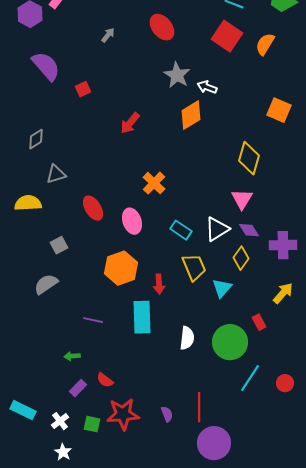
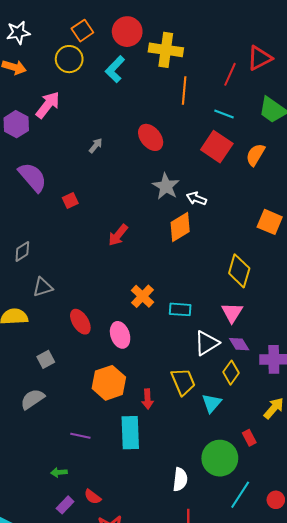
cyan rectangle: (181, 230) -> (180, 309), moved, turned -30
white semicircle: (187, 338) -> (180, 479), moved

